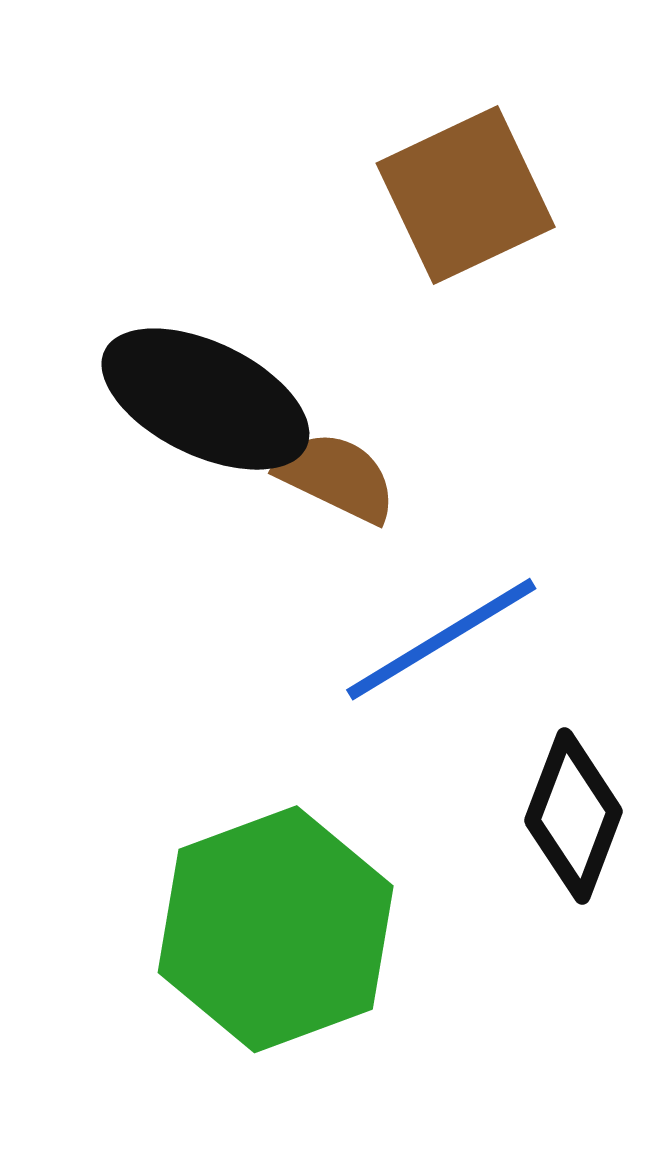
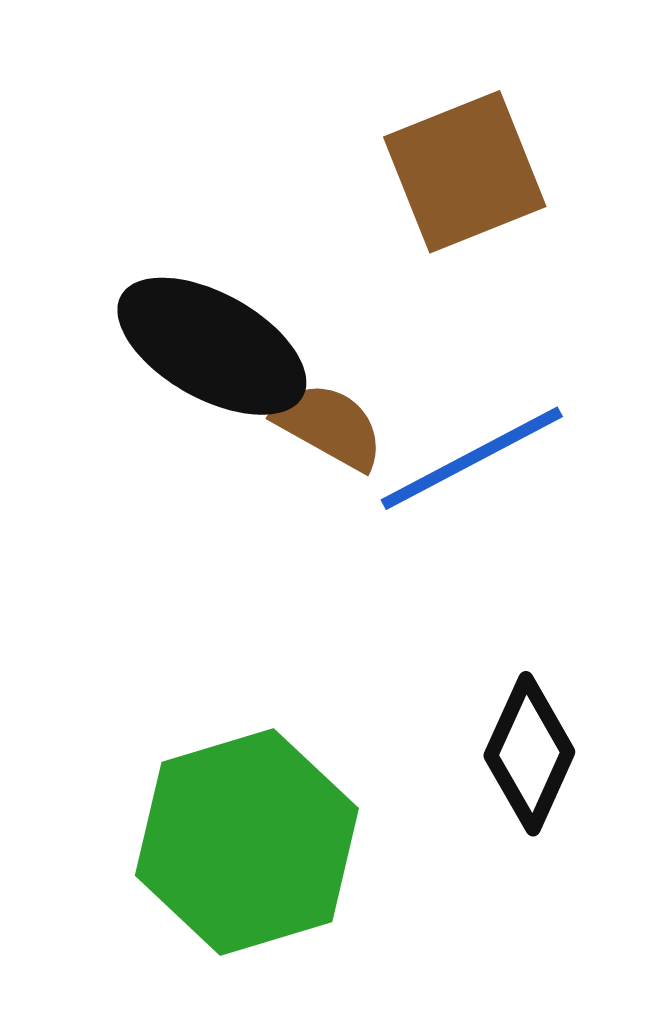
blue line: (441, 639) -> (472, 458), moved

